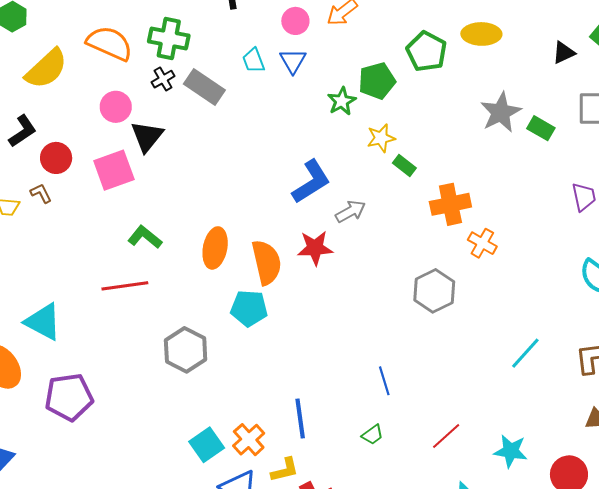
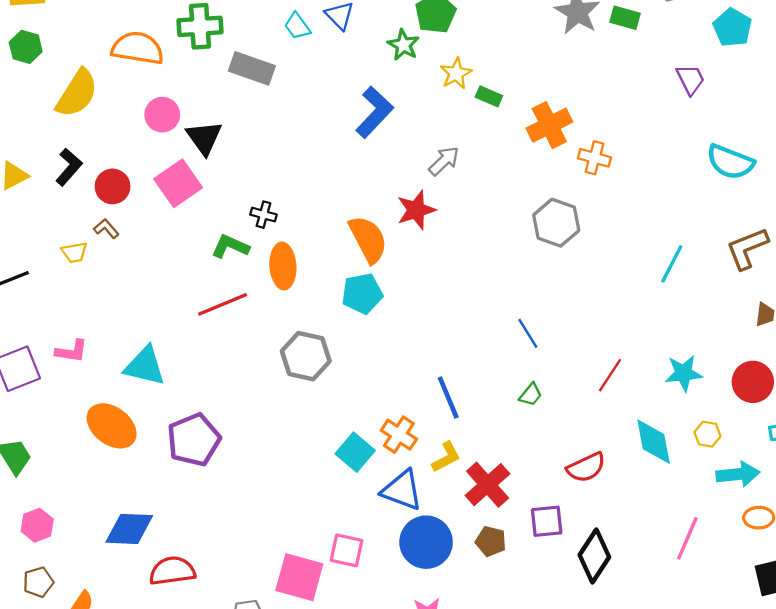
black cross: (163, 79) -> (263, 215), moved, turned -30
blue L-shape: (311, 182) -> (374, 112), moved
orange ellipse: (215, 248) -> (283, 266), moved

